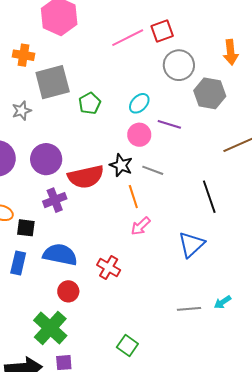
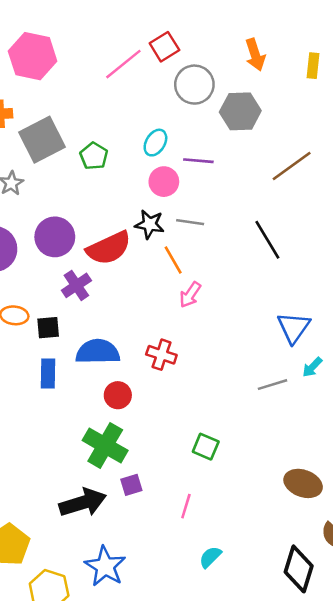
blue triangle: (191, 244) -> (294, 327), moved

